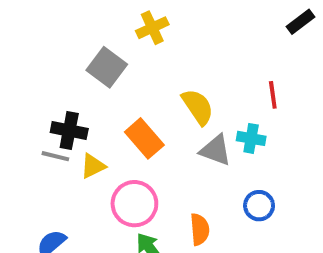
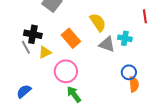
red line: (273, 95) -> (145, 16), moved
gray line: (55, 156) -> (26, 47), turned 48
orange semicircle: (200, 229) -> (134, 84), moved

